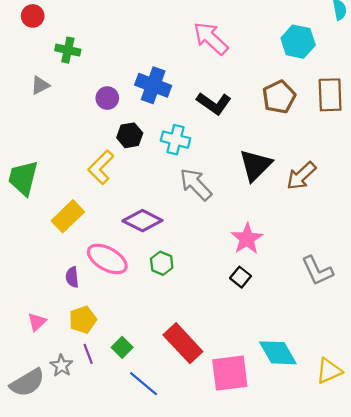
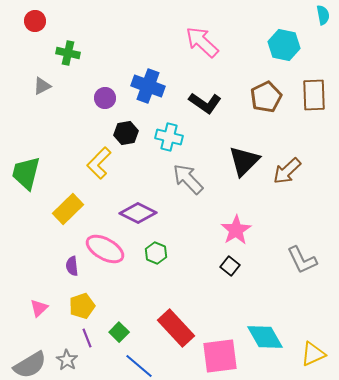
gray star: (61, 366) -> (67, 360), moved

